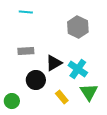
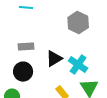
black circle: (36, 80) -> (23, 72), moved

